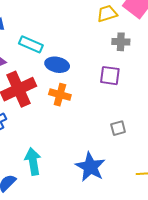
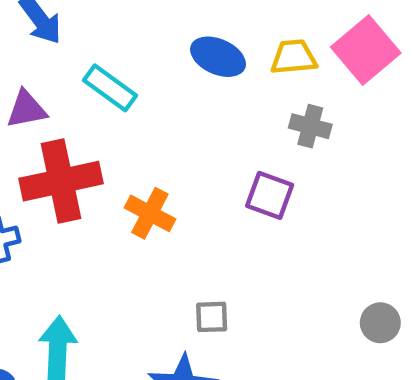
blue ellipse: (57, 65) -> (218, 57), moved
gray square: (118, 128) -> (212, 317), moved

